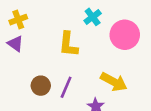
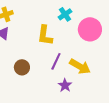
purple line: (66, 87) -> (56, 61), moved

